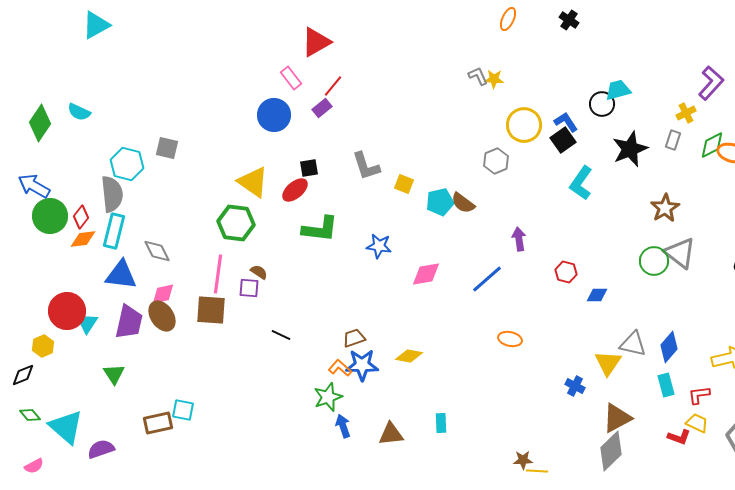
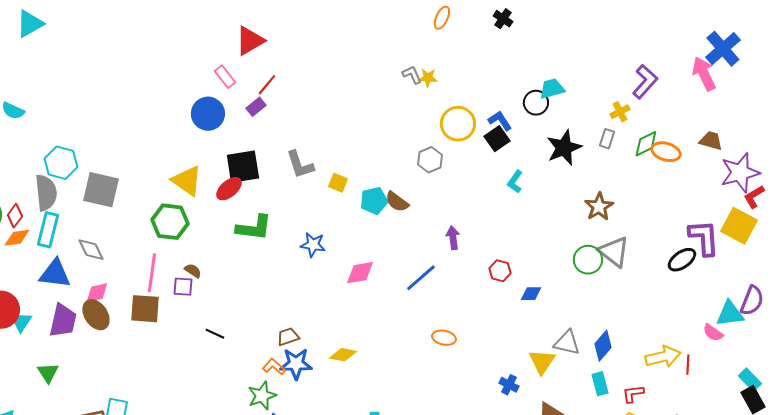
gray square: (167, 148) -> (101, 190), moved, size x1.6
black square: (309, 168) -> (243, 167), size x1.8
cyan L-shape: (581, 183) -> (515, 182), size x0.7

